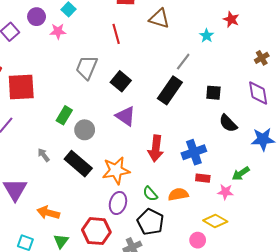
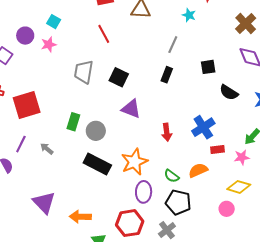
brown cross: (262, 58) -> (246, 23), size x1.5
black rectangle: (170, 90) -> (167, 75), size x0.6
red arrow: (156, 148) -> (167, 132), size x0.7
gray arrow: (44, 155) -> (47, 149), moved

